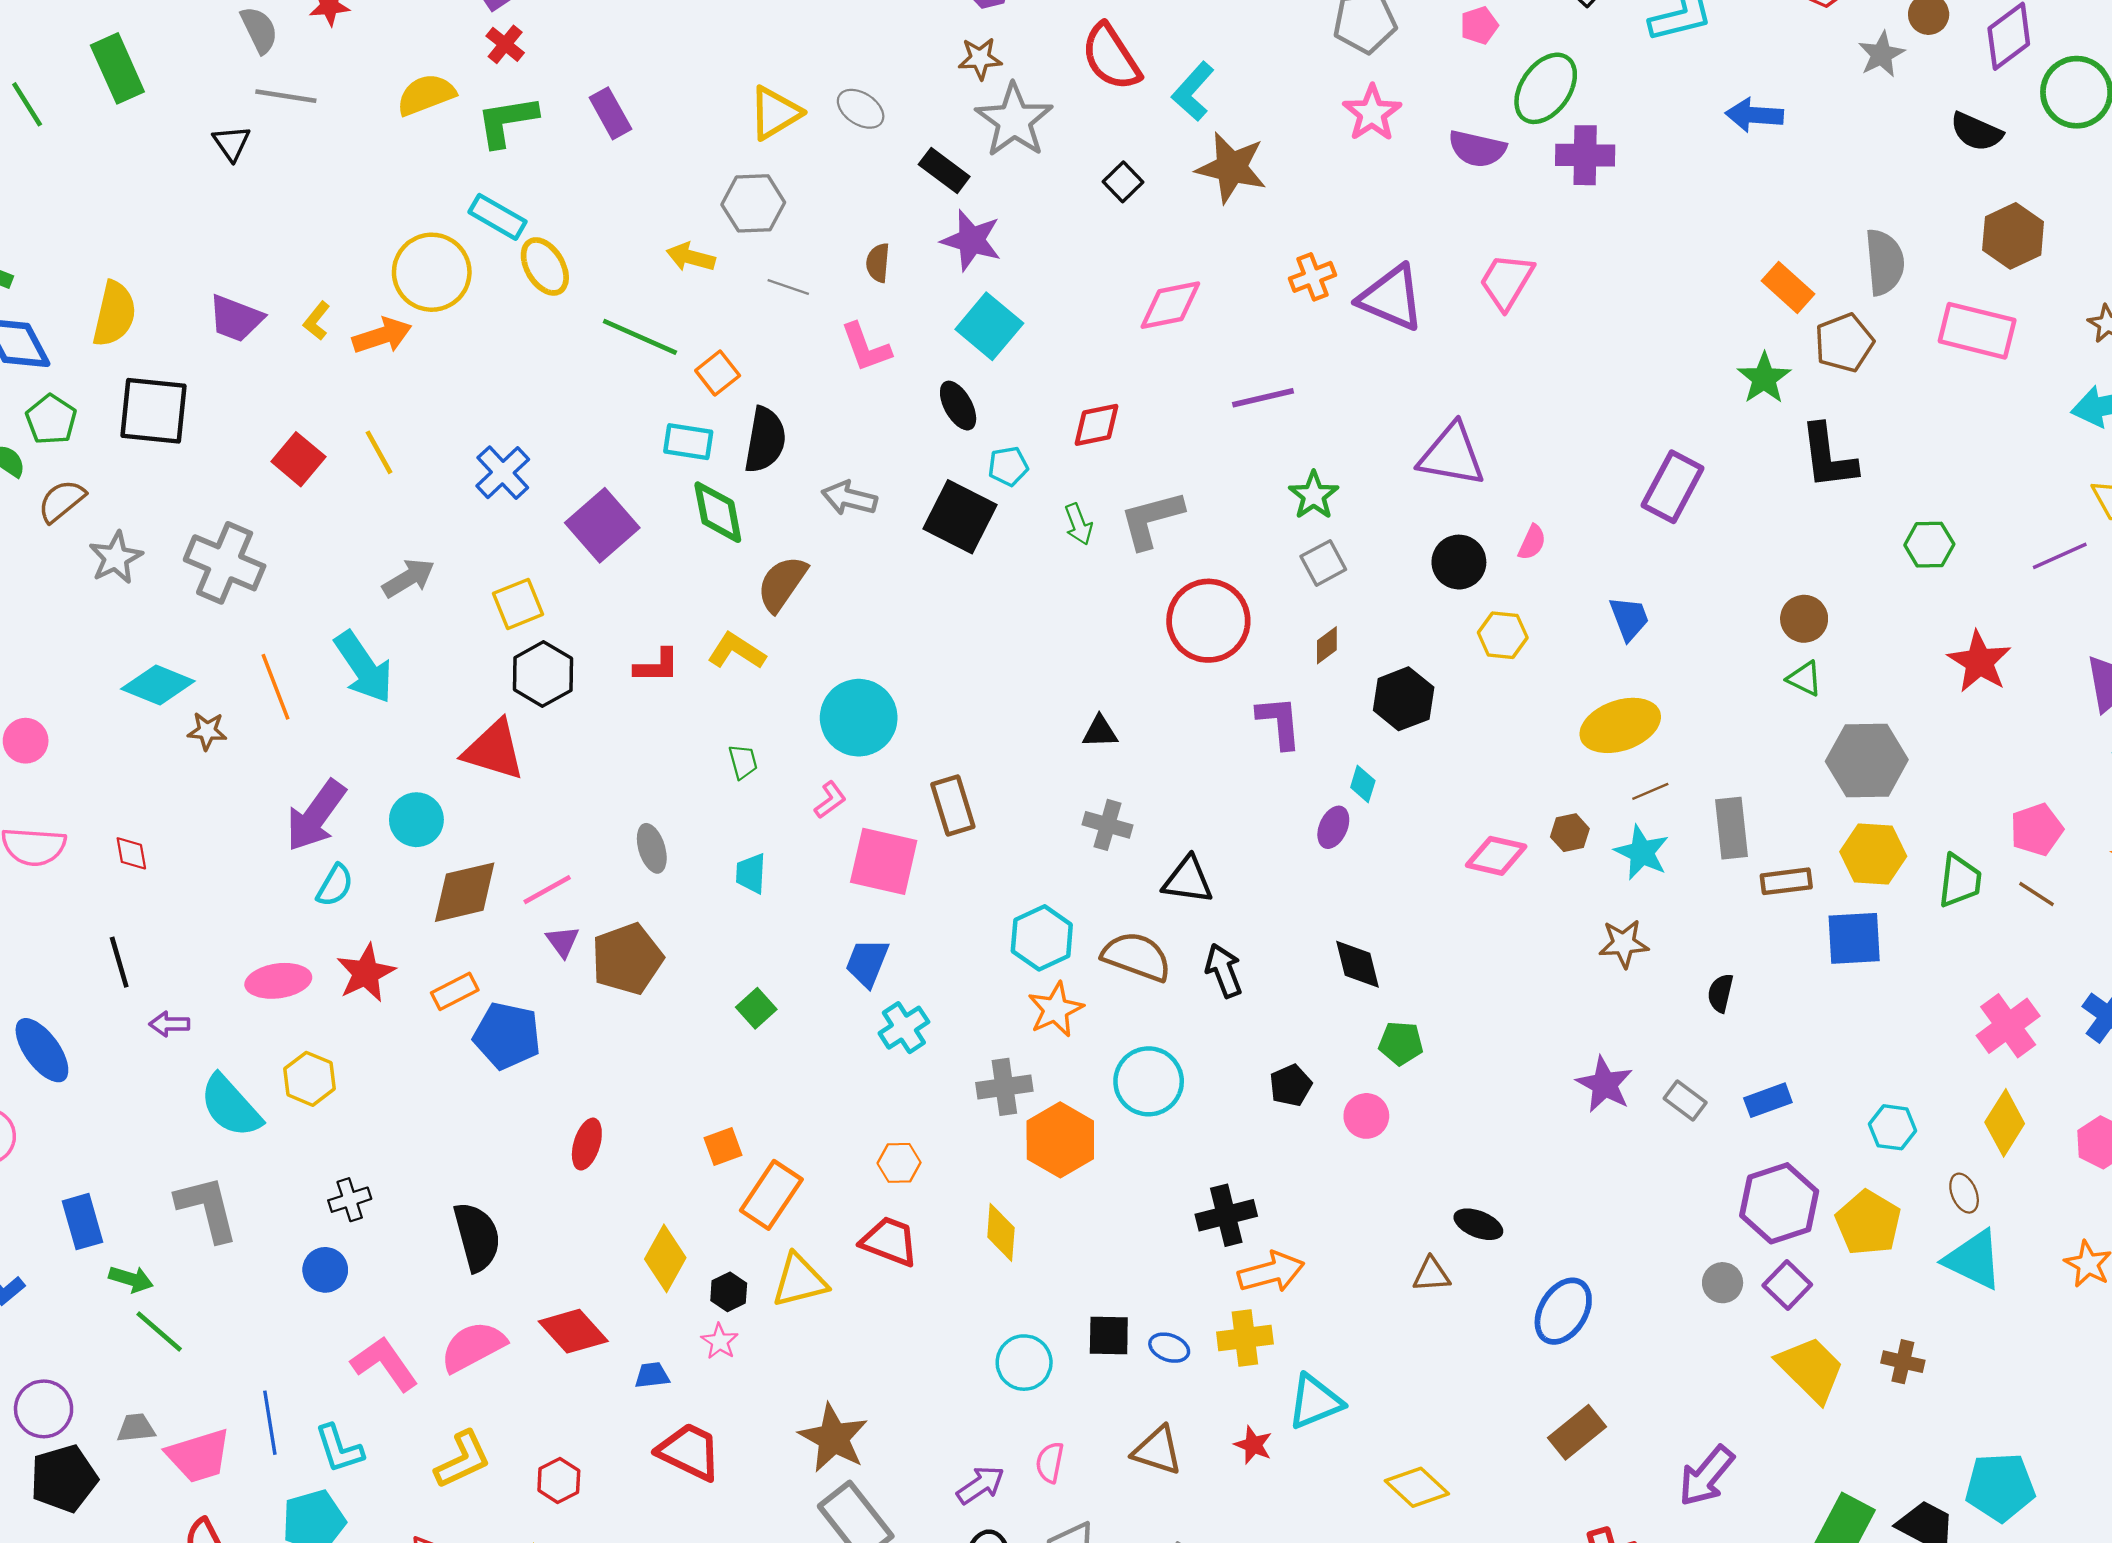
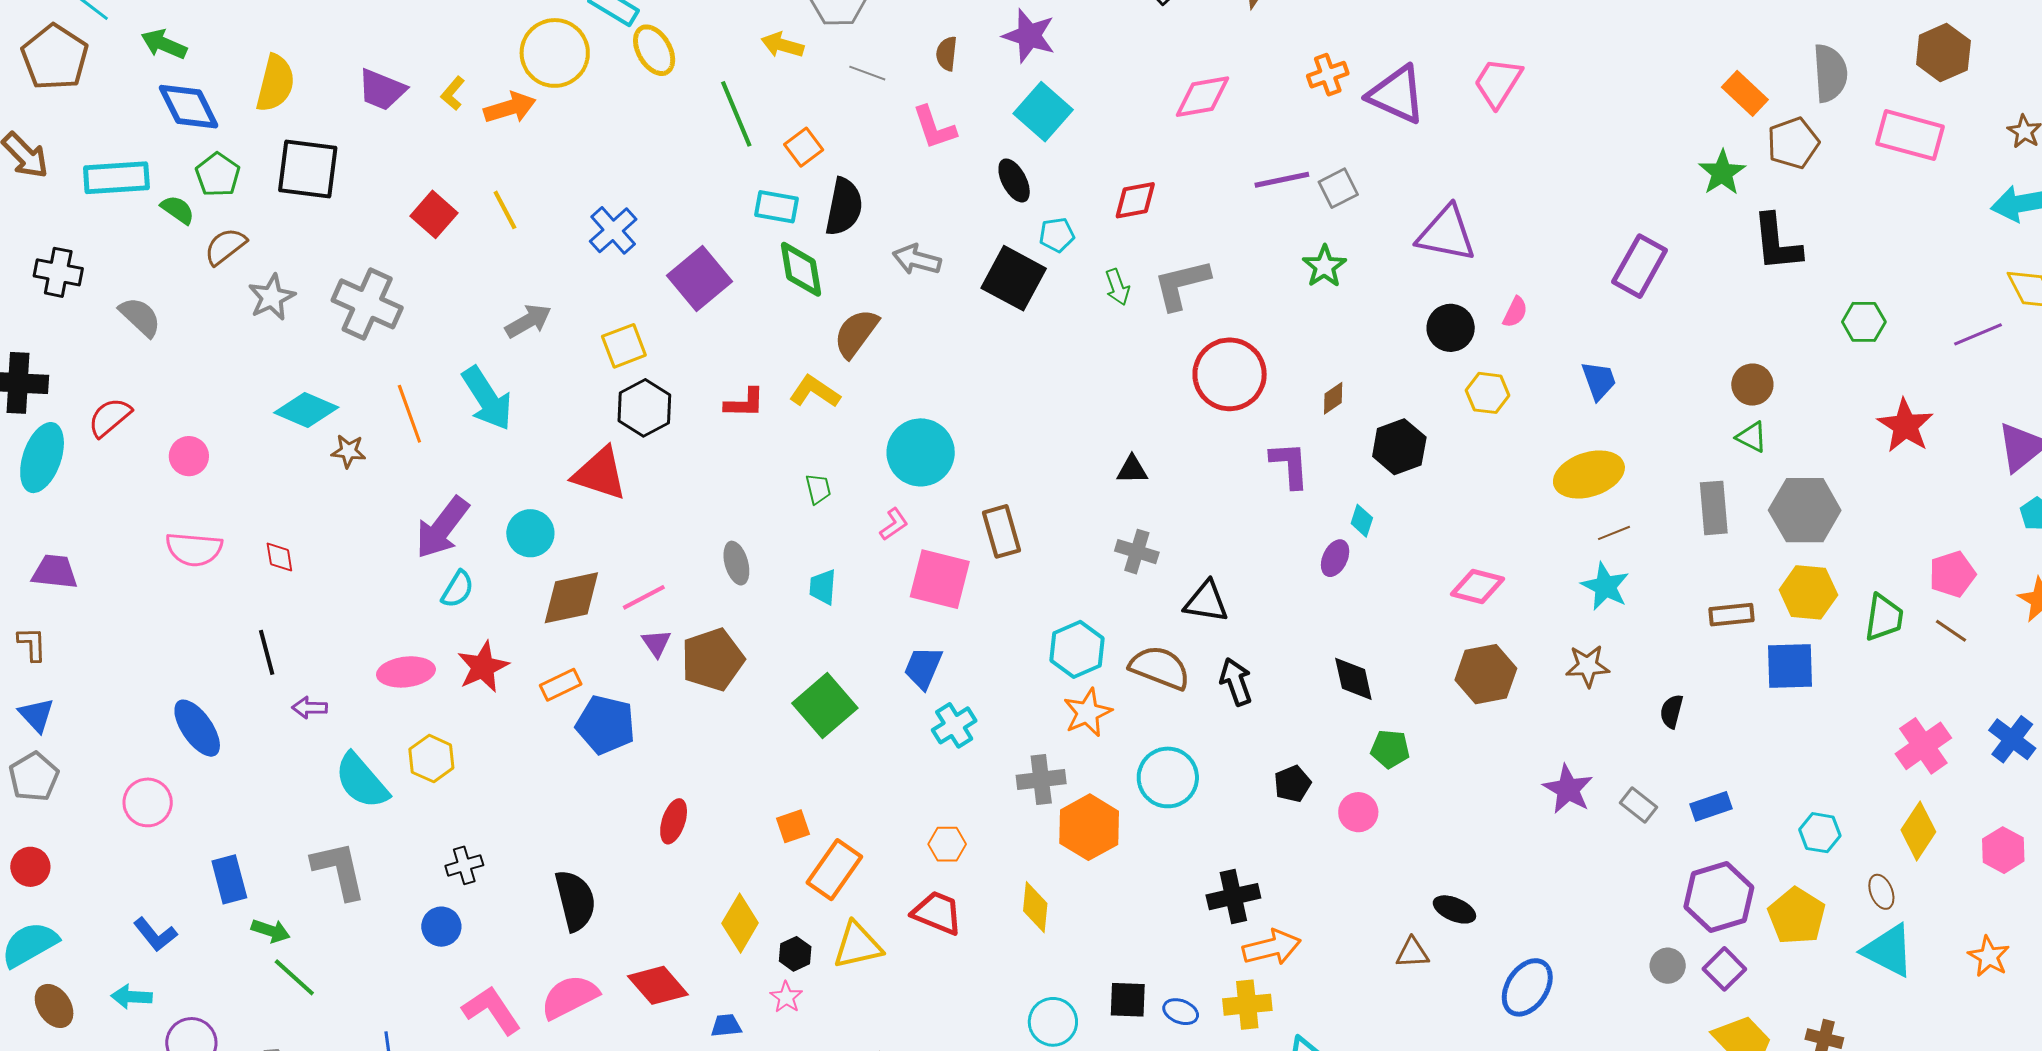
green line: (640, 337) -> (736, 114), turned 42
gray square: (1323, 563) -> (1338, 188), moved
gray rectangle: (1731, 828) -> (1714, 508), moved
brown hexagon: (1570, 833) -> (1486, 674), moved, size x1.8
green square: (756, 1008) -> (825, 706), size x1.8

